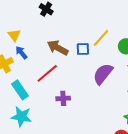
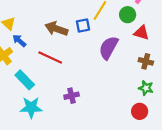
red line: (47, 73) -> (50, 57), turned 75
purple cross: (63, 98) -> (72, 96), moved

